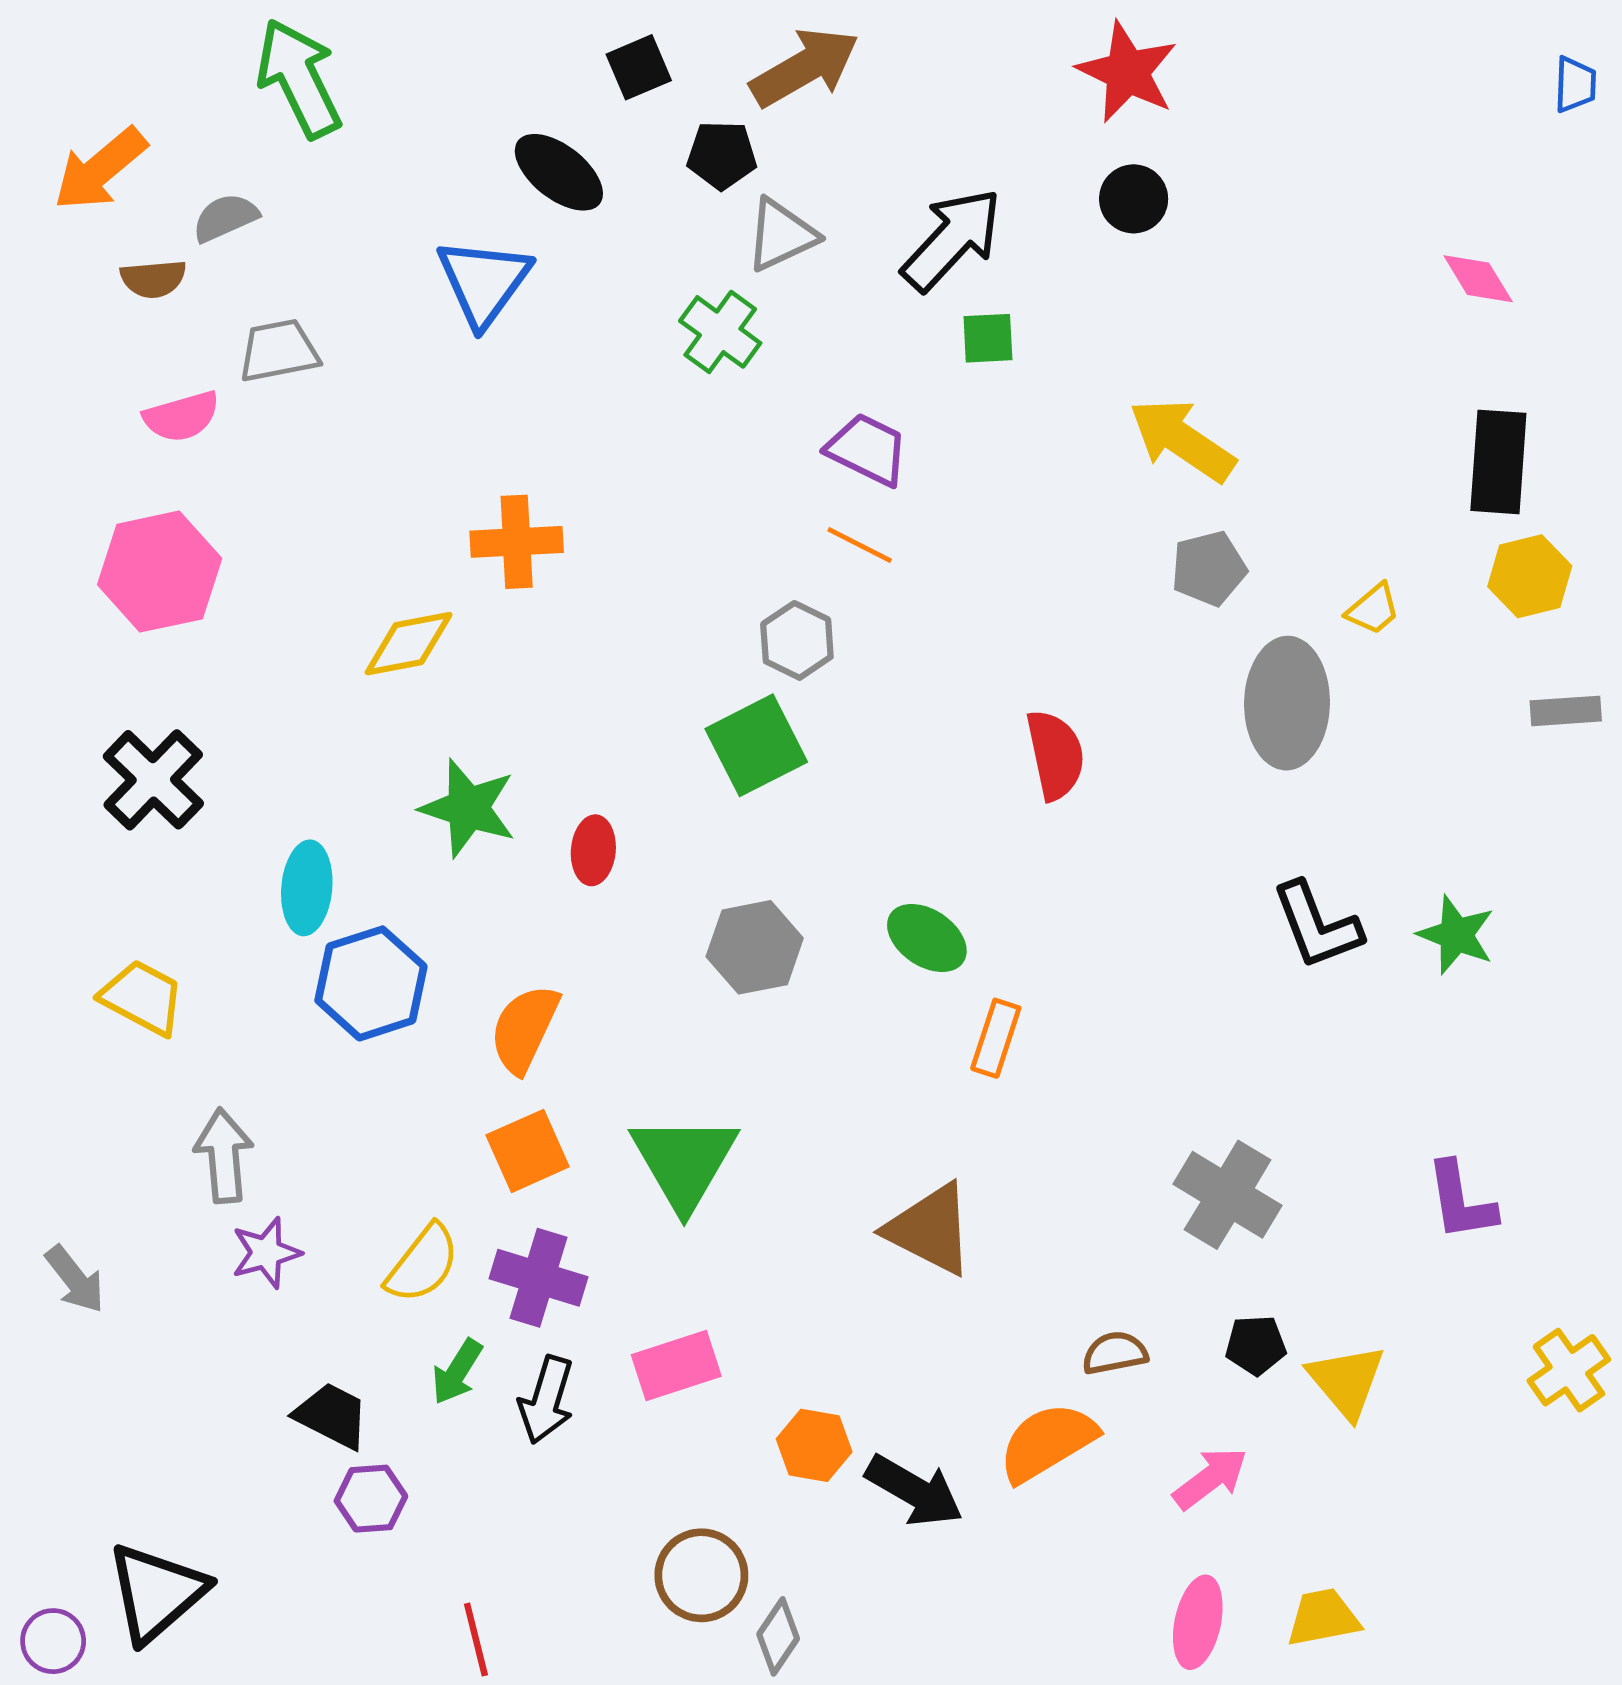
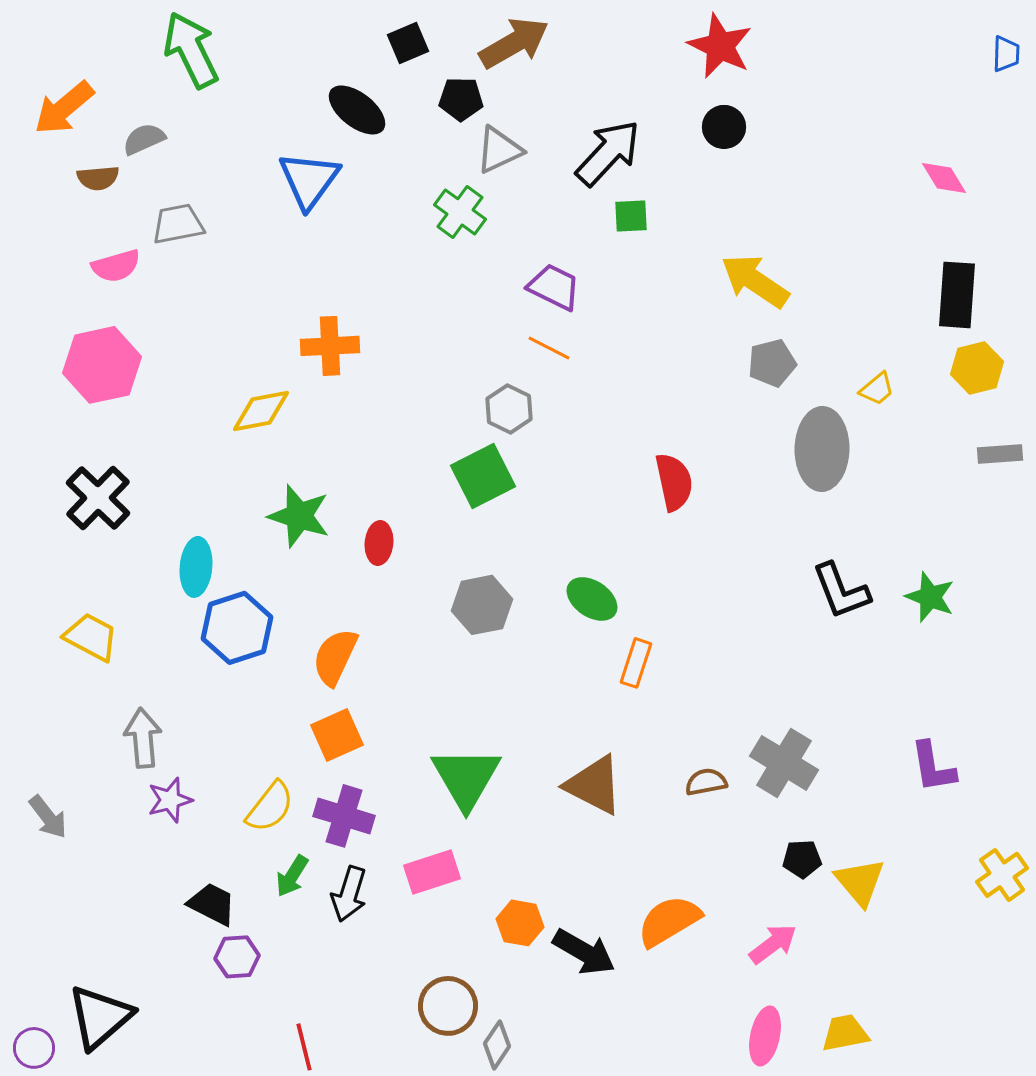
green triangle: (684, 1162) -> (466, 778), moved
brown semicircle: (1115, 1353) -> (706, 782), moved

